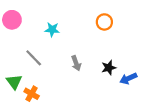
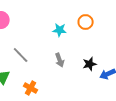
cyan star: (52, 30) -> (60, 30), moved
orange cross: (32, 94) -> (31, 88), moved

